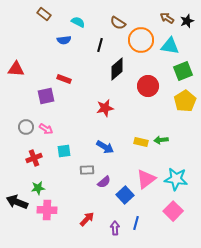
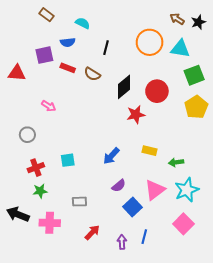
brown semicircle: (118, 23) -> (92, 74), moved
black diamond: (117, 69) -> (124, 87), moved
red rectangle: (64, 79) -> (68, 68), moved
purple square: (46, 96) -> (44, 55), moved
red star: (105, 108) -> (136, 115), moved
pink arrow: (46, 129) -> (49, 106), moved
green arrow: (161, 140) -> (176, 162), moved
blue arrow: (105, 147) -> (111, 156), turned 102
gray rectangle: (87, 170) -> (79, 202), moved
cyan star: (176, 179) -> (187, 190), turned -30
purple semicircle: (104, 182) -> (119, 186), moved
green star: (38, 188) -> (40, 191), moved

